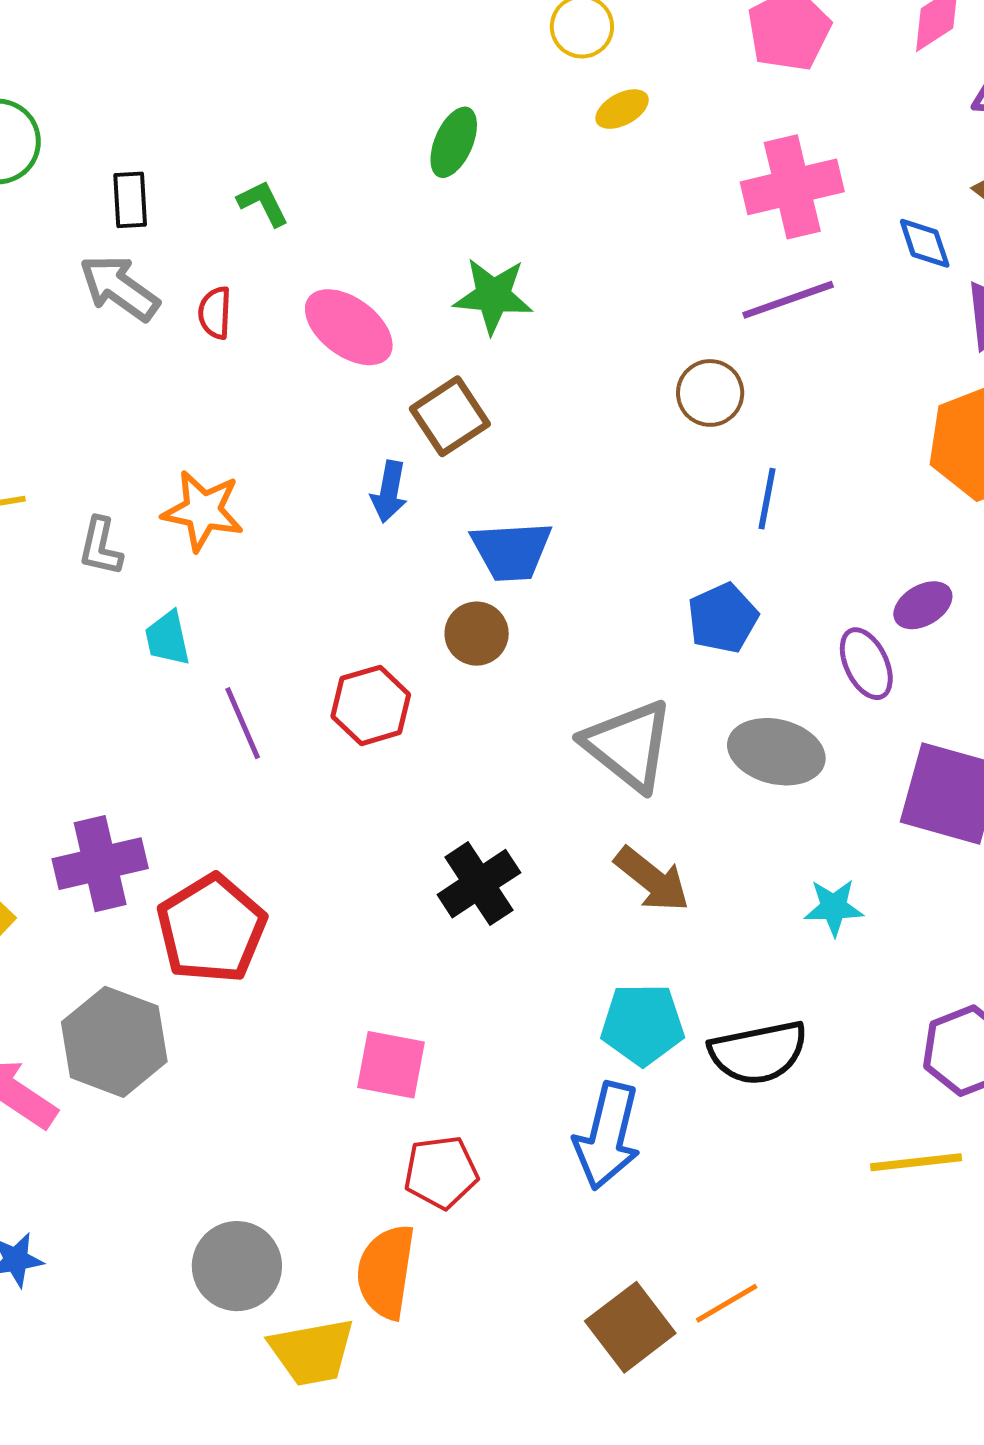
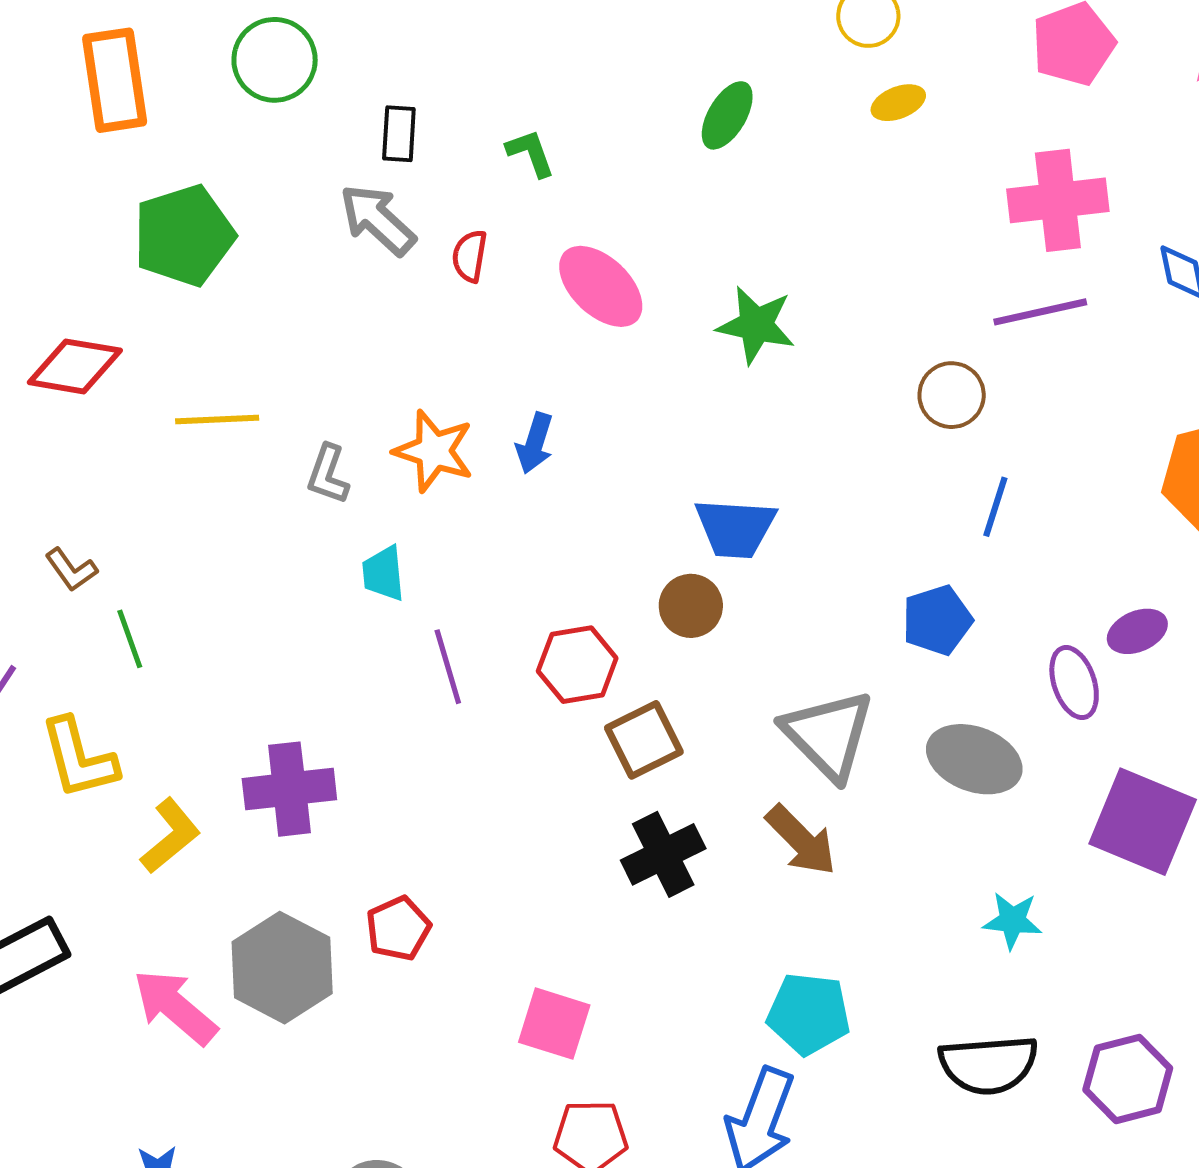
green star: (493, 296) -> (756, 325), moved
brown square: (450, 416) -> (644, 740), moved
blue arrow: (389, 492) -> (535, 443), moved
brown arrow: (652, 879) -> (801, 840), moved
red pentagon: (211, 929) -> (398, 928), moved, size x0.6
black semicircle: (758, 1053) -> (988, 1065), moved

